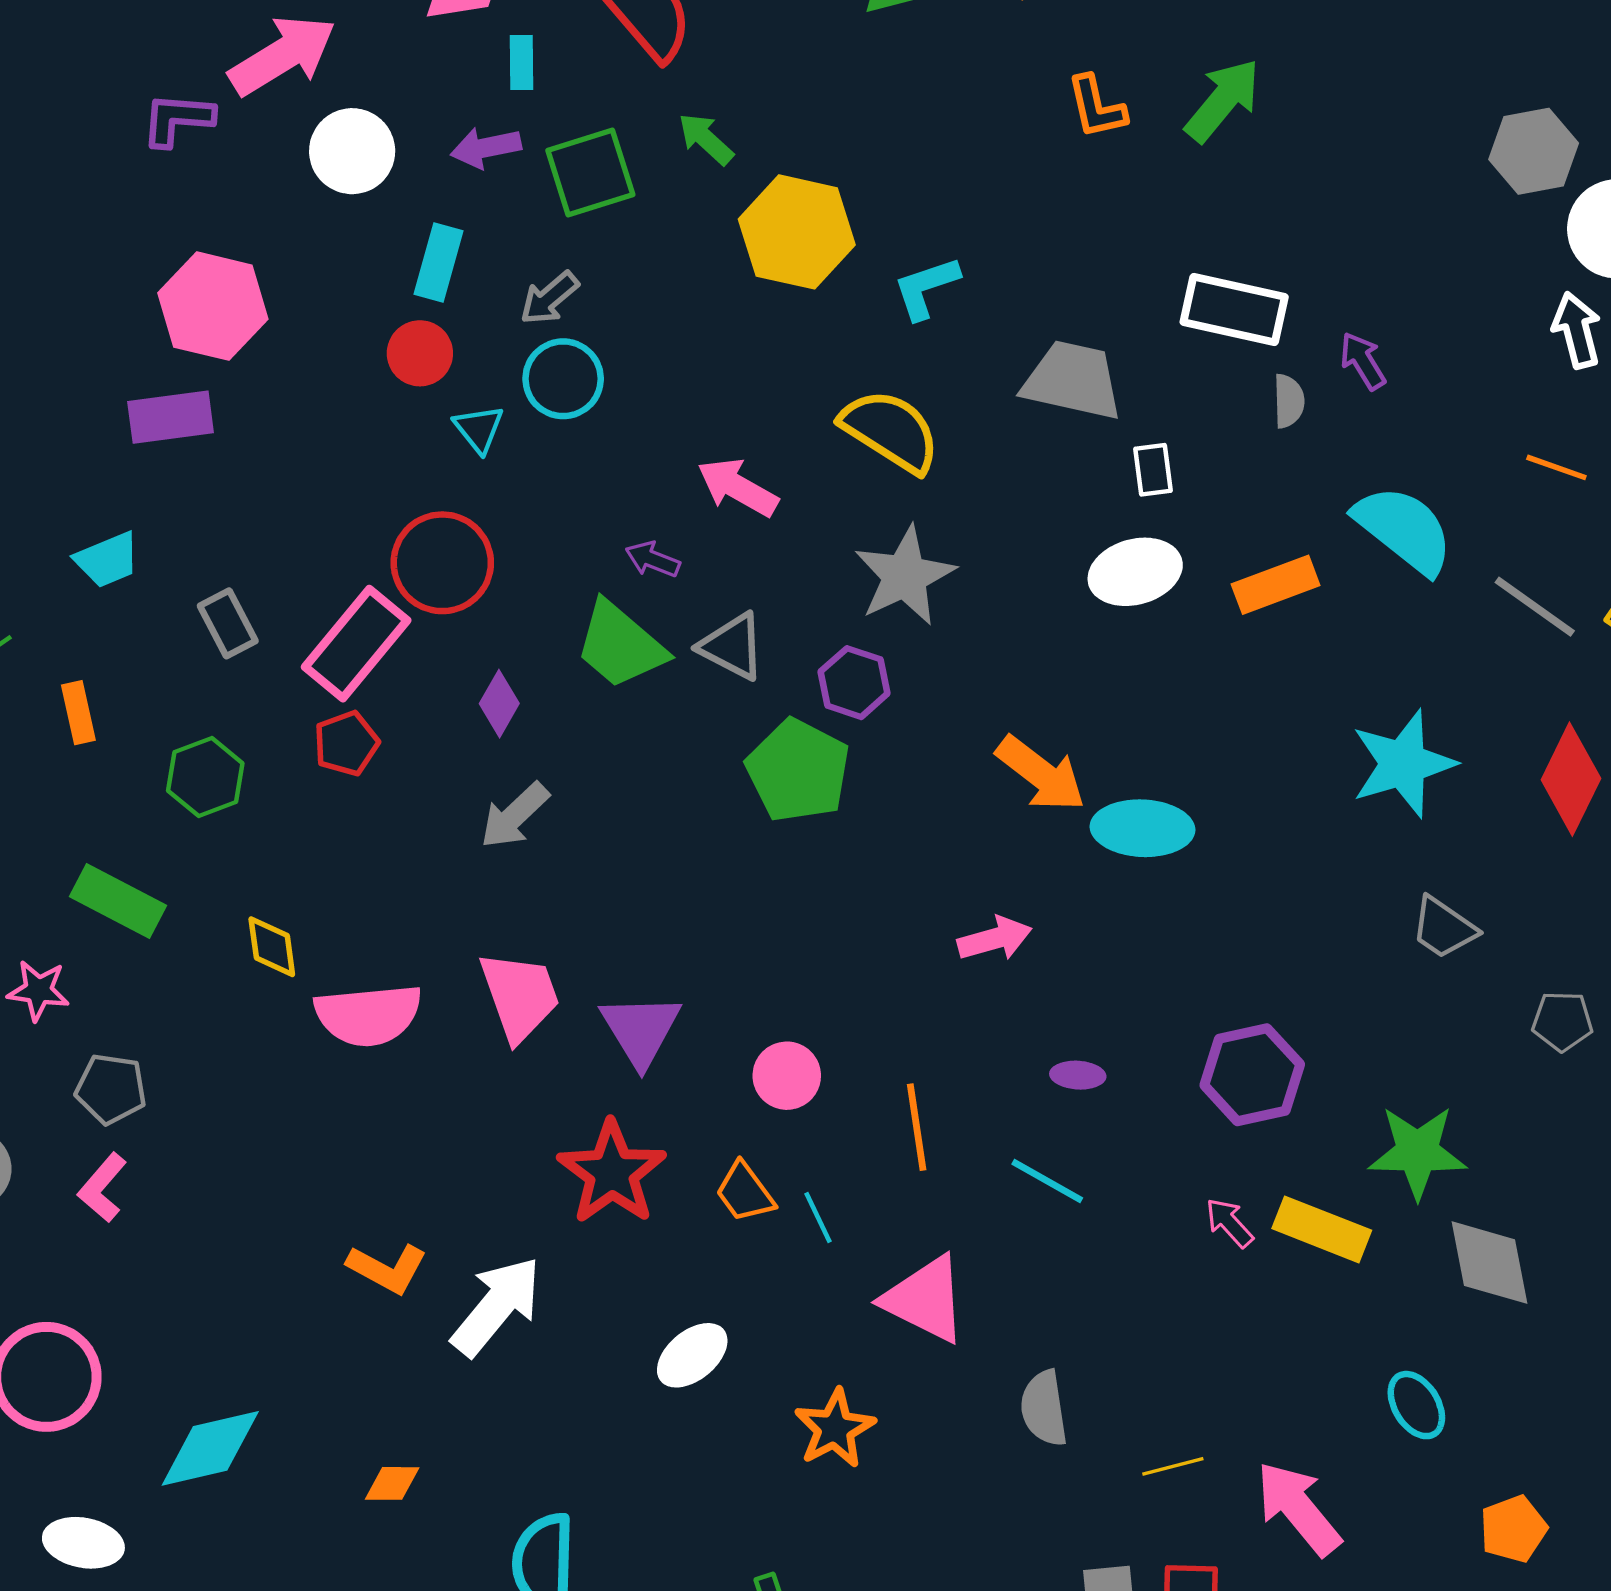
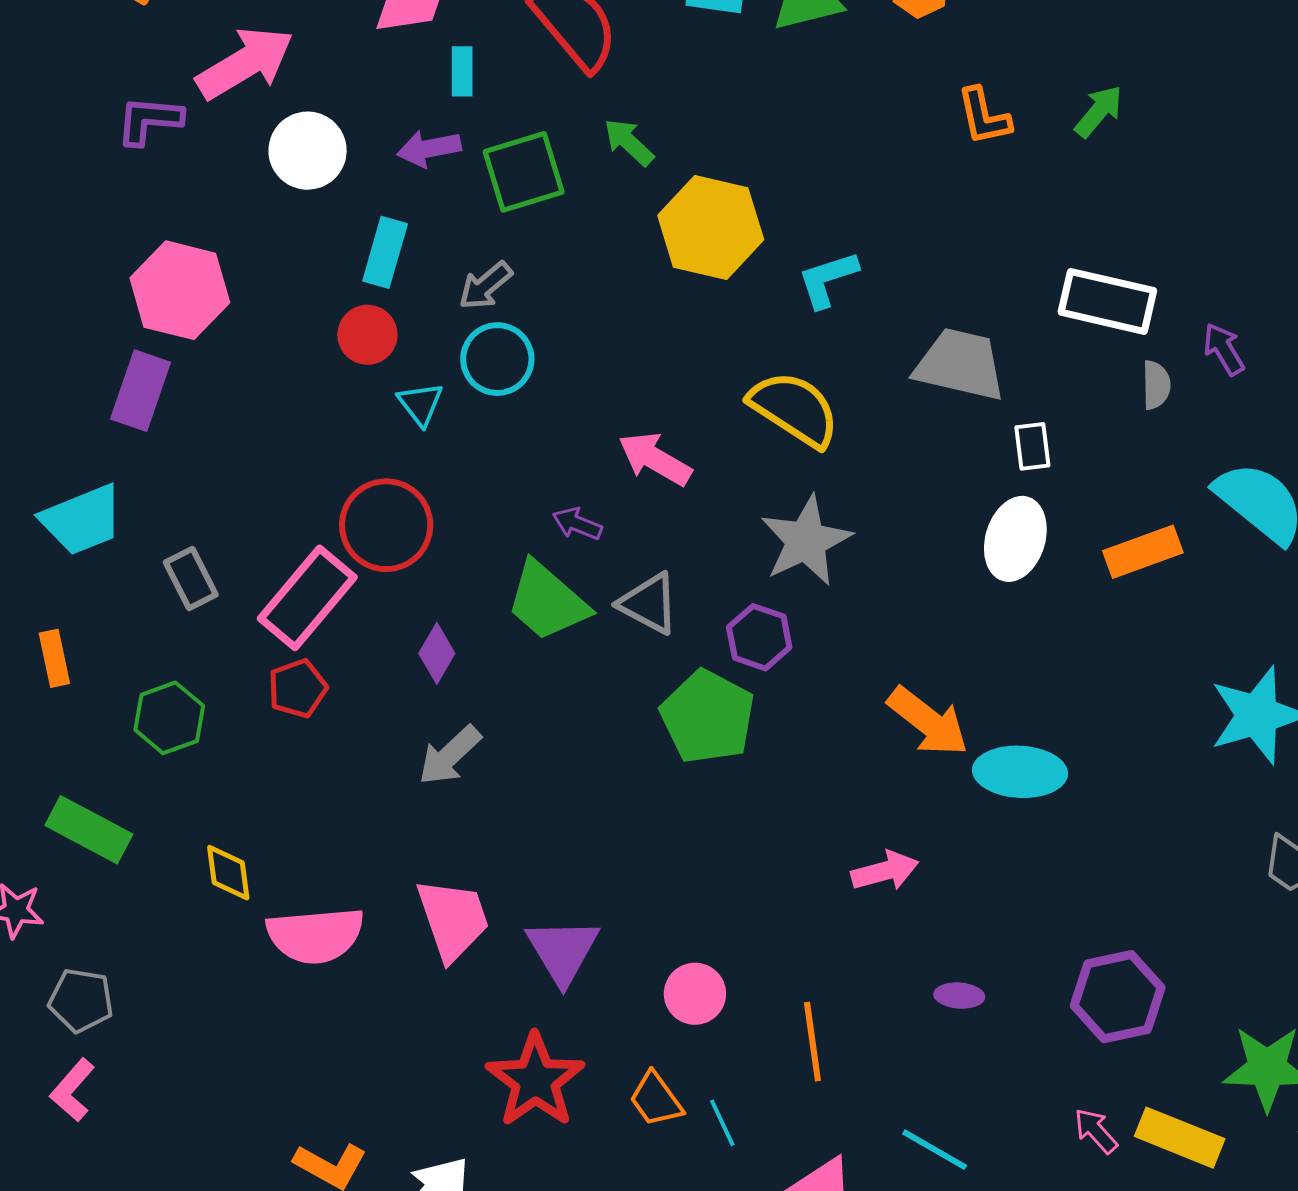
green arrow: (1223, 100) -> (1099, 111), size x0.7
purple rectangle: (171, 417) -> (140, 391), turned -64
cyan trapezoid: (107, 560) -> (82, 520), size x1.4
white ellipse: (1135, 572) -> (1015, 539), turned -58
cyan line: (1047, 1181) -> (935, 1150), moved

